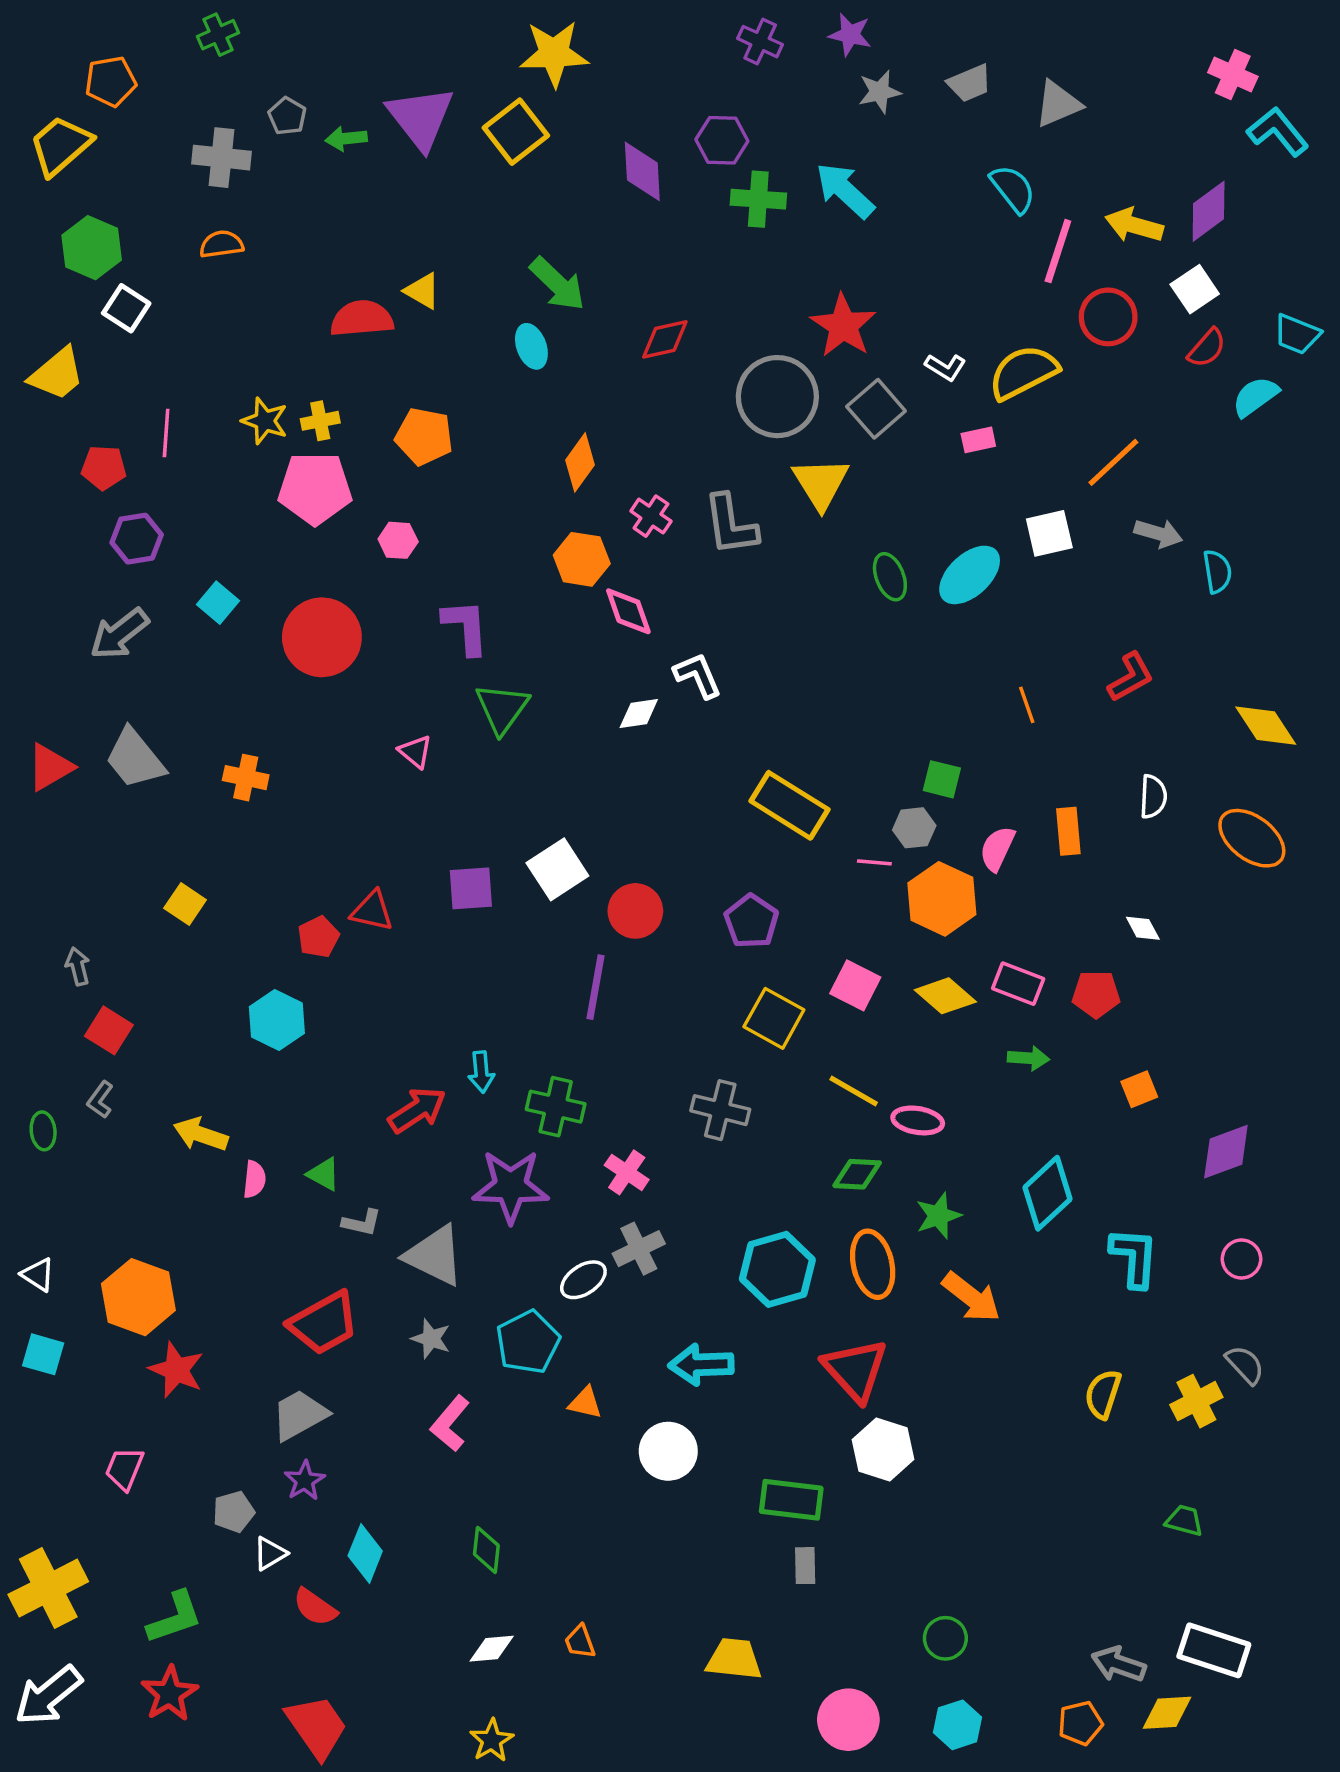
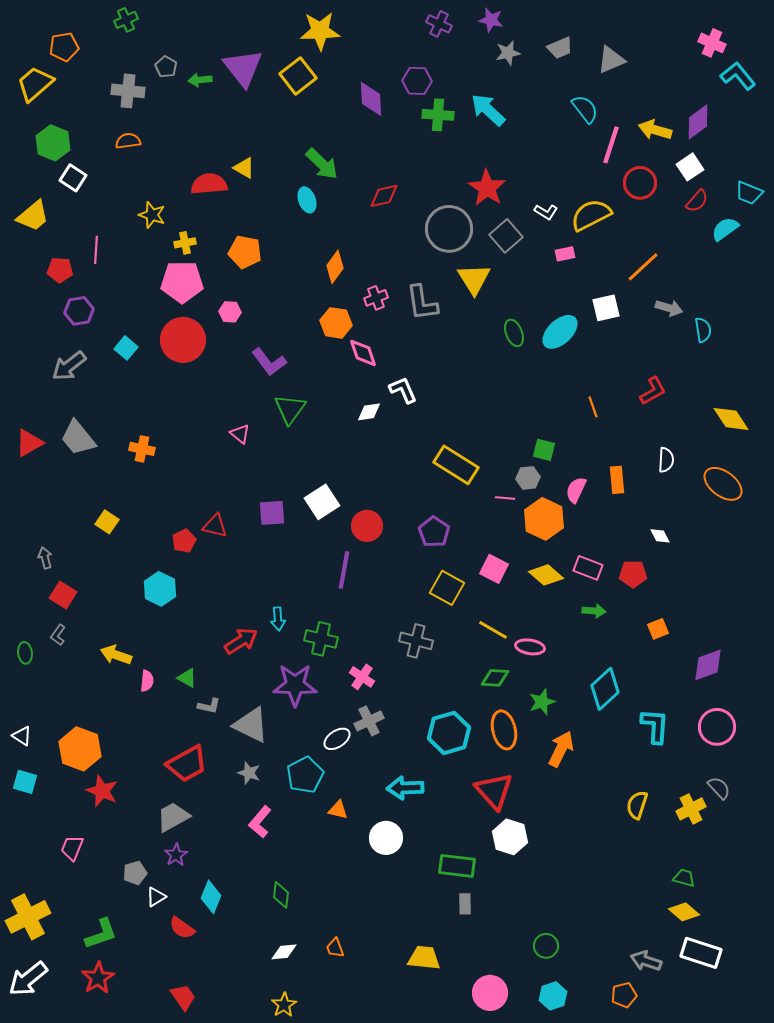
yellow star: (265, 421) -> (152, 215), moved
pink cross: (651, 516) -> (376, 298), turned 35
purple L-shape: (466, 627) -> (269, 362), turned 147
red circle: (322, 637) -> (183, 340), moved
pink circle: (1241, 1259) -> (717, 727), size x1.6
orange arrow: (971, 1297) -> (561, 749), turned -102
yellow diamond: (1167, 1713) -> (684, 912), moved, turned 44
red trapezoid: (317, 1727) -> (183, 997), size x0.7

